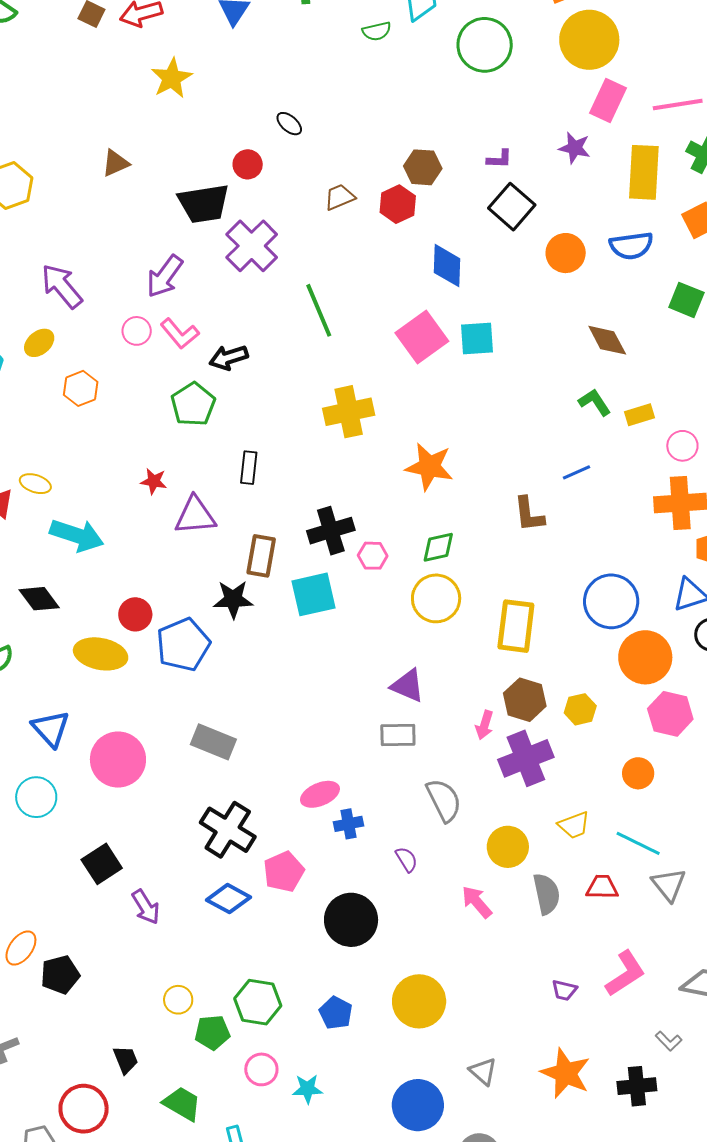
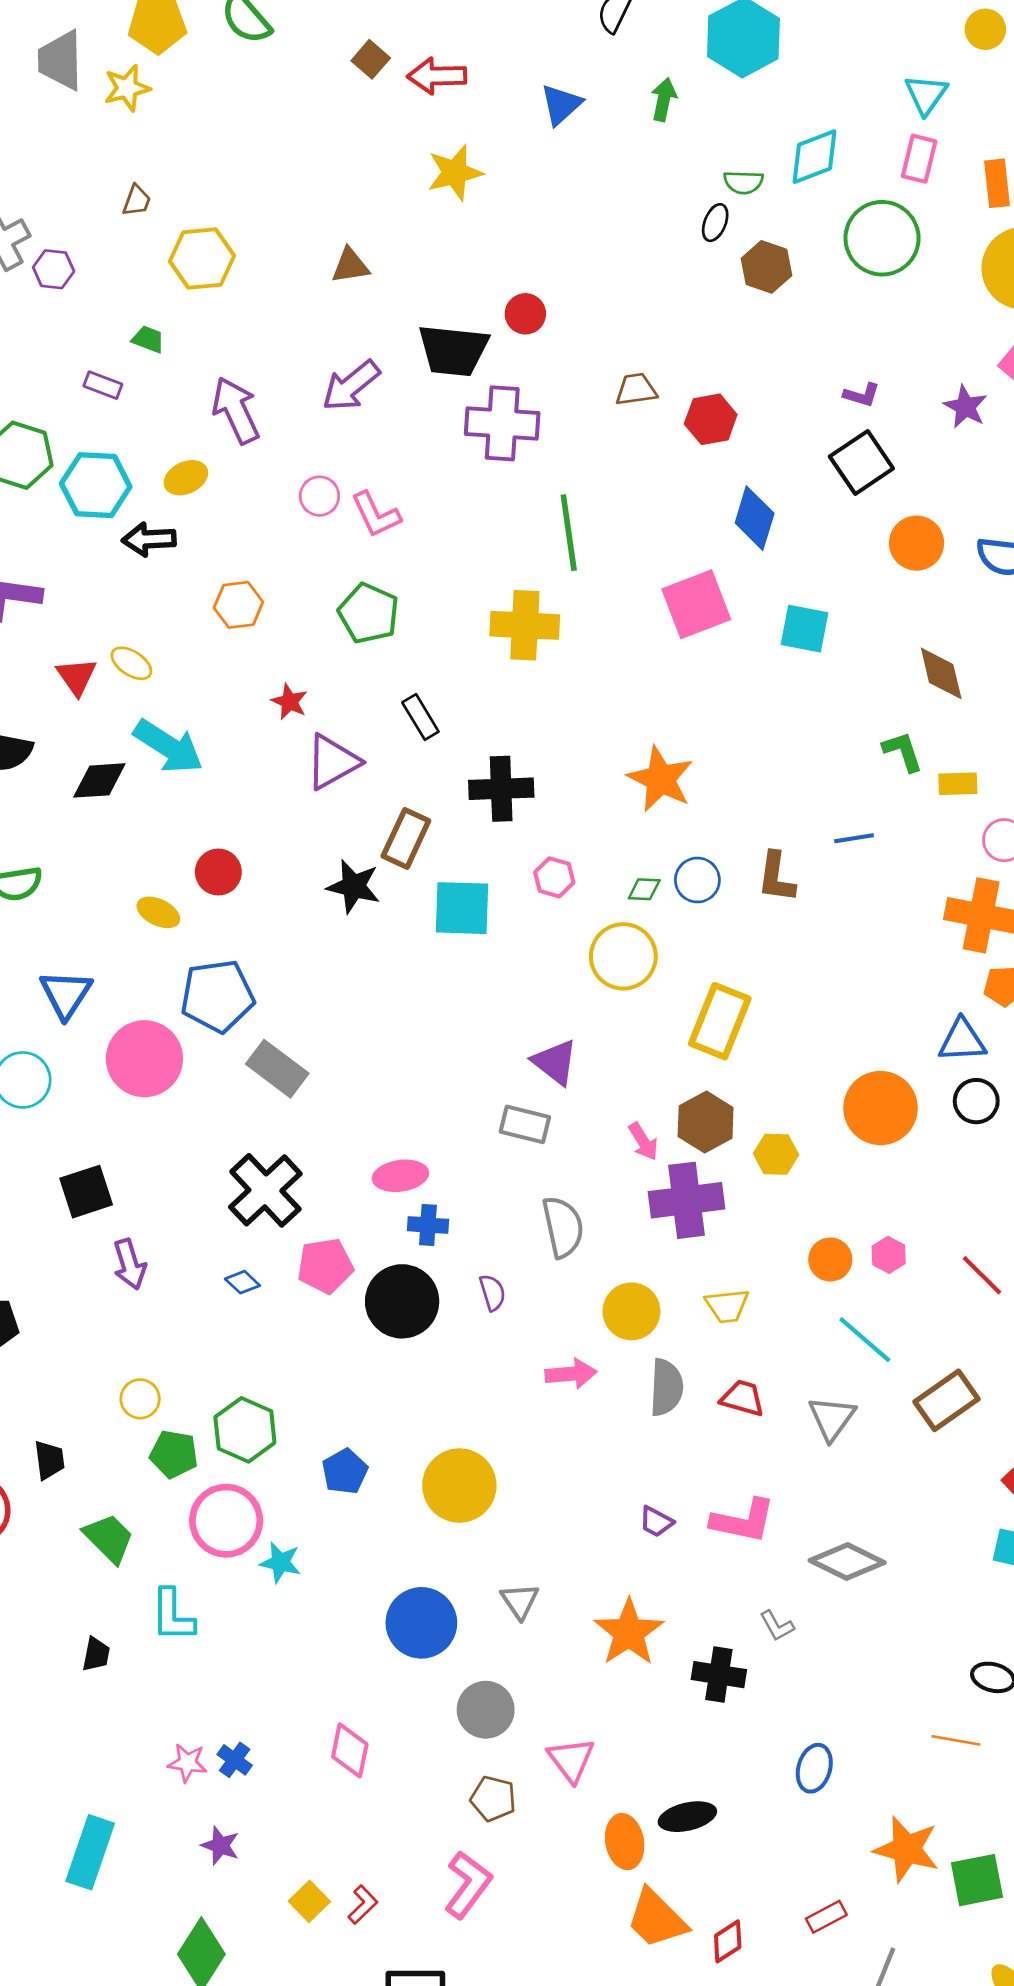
black ellipse: (289, 124) -> (715, 223), moved, turned 56
brown hexagon: (423, 167) -> (767, 267), moved
purple cross: (252, 246) -> (502, 423), turned 34
purple arrow: (165, 276) -> (351, 386), moved
cyan square: (477, 339) -> (804, 629), moved
black arrow: (229, 358) -> (149, 539), moved
orange hexagon: (81, 388) -> (238, 605), moved
green pentagon: (193, 404) -> (369, 613), turned -30
yellow cross: (349, 412) -> (525, 625), moved
black rectangle: (249, 468) -> (420, 717), turned -52
purple triangle: (195, 516) -> (333, 762), turned -39
black cross: (331, 531) -> (501, 789), moved
green diamond: (438, 547) -> (644, 889), size x0.7
black diamond: (39, 599) -> (99, 780), moved, turned -72
blue circle: (611, 601) -> (697, 880), moved, size x0.6
blue pentagon: (183, 645) -> (217, 996), moved
yellow ellipse: (101, 654) -> (158, 912), size x0.6
pink hexagon: (670, 714) -> (889, 1255), moved, size x0.6
pink arrow: (485, 725) -> (643, 1141), turned -64
cyan line: (638, 843) -> (865, 1340), moved
blue diamond: (229, 899) -> (242, 1282), size x0.6
pink arrow: (477, 902) -> (571, 1374), turned 111
black circle: (351, 920) -> (402, 1301), moved
pink L-shape: (625, 973) -> (743, 1521), turned 30
pink circle: (261, 1069) -> (226, 1521), size x1.6

